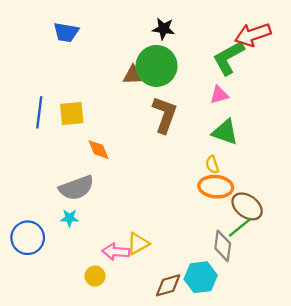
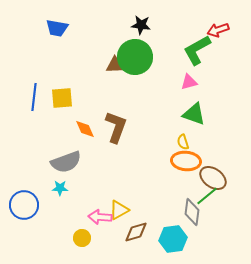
red arrow: (253, 35) -> (218, 30), size x0.7
brown L-shape: (165, 115) -> (116, 127), moved
brown diamond: (168, 285) -> (136, 232), moved

